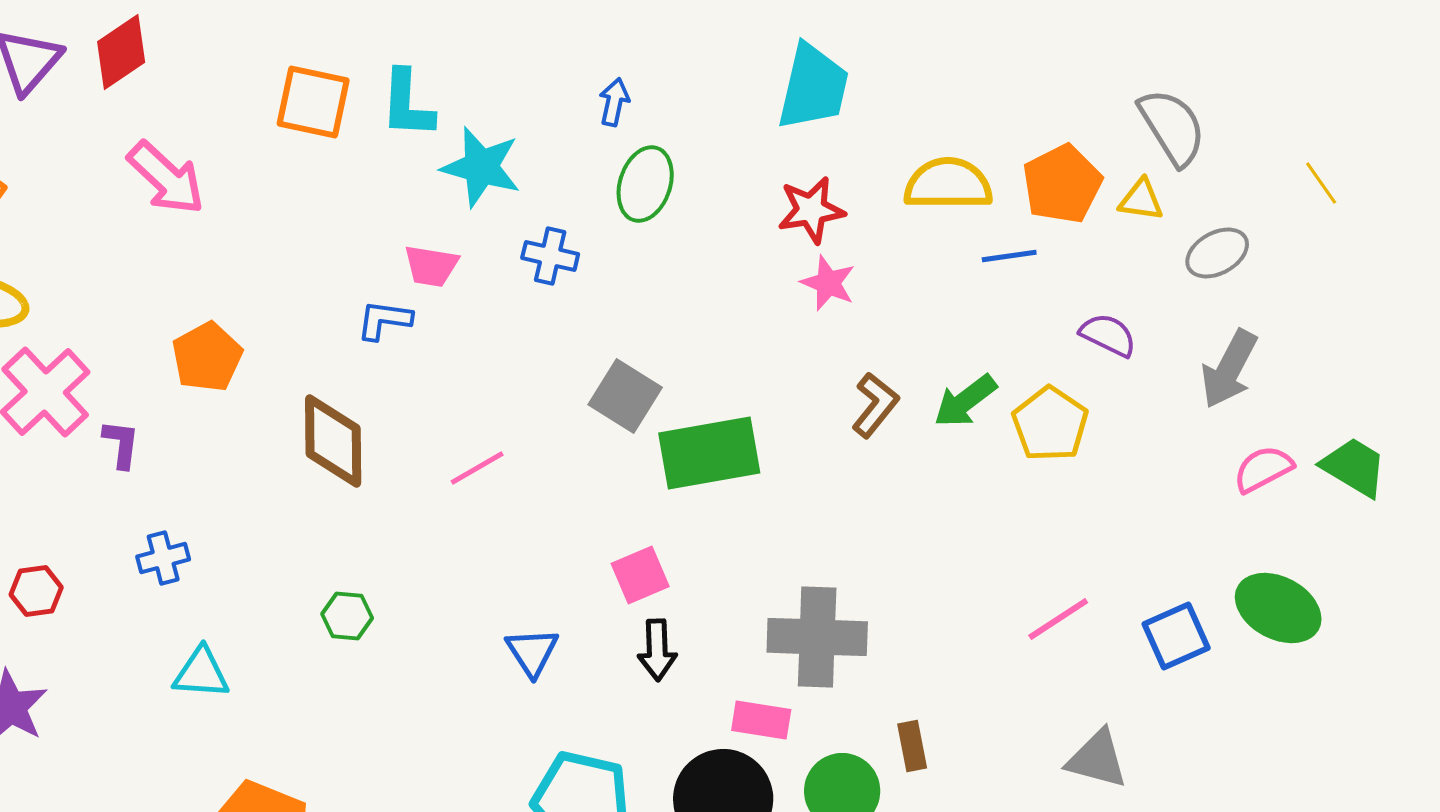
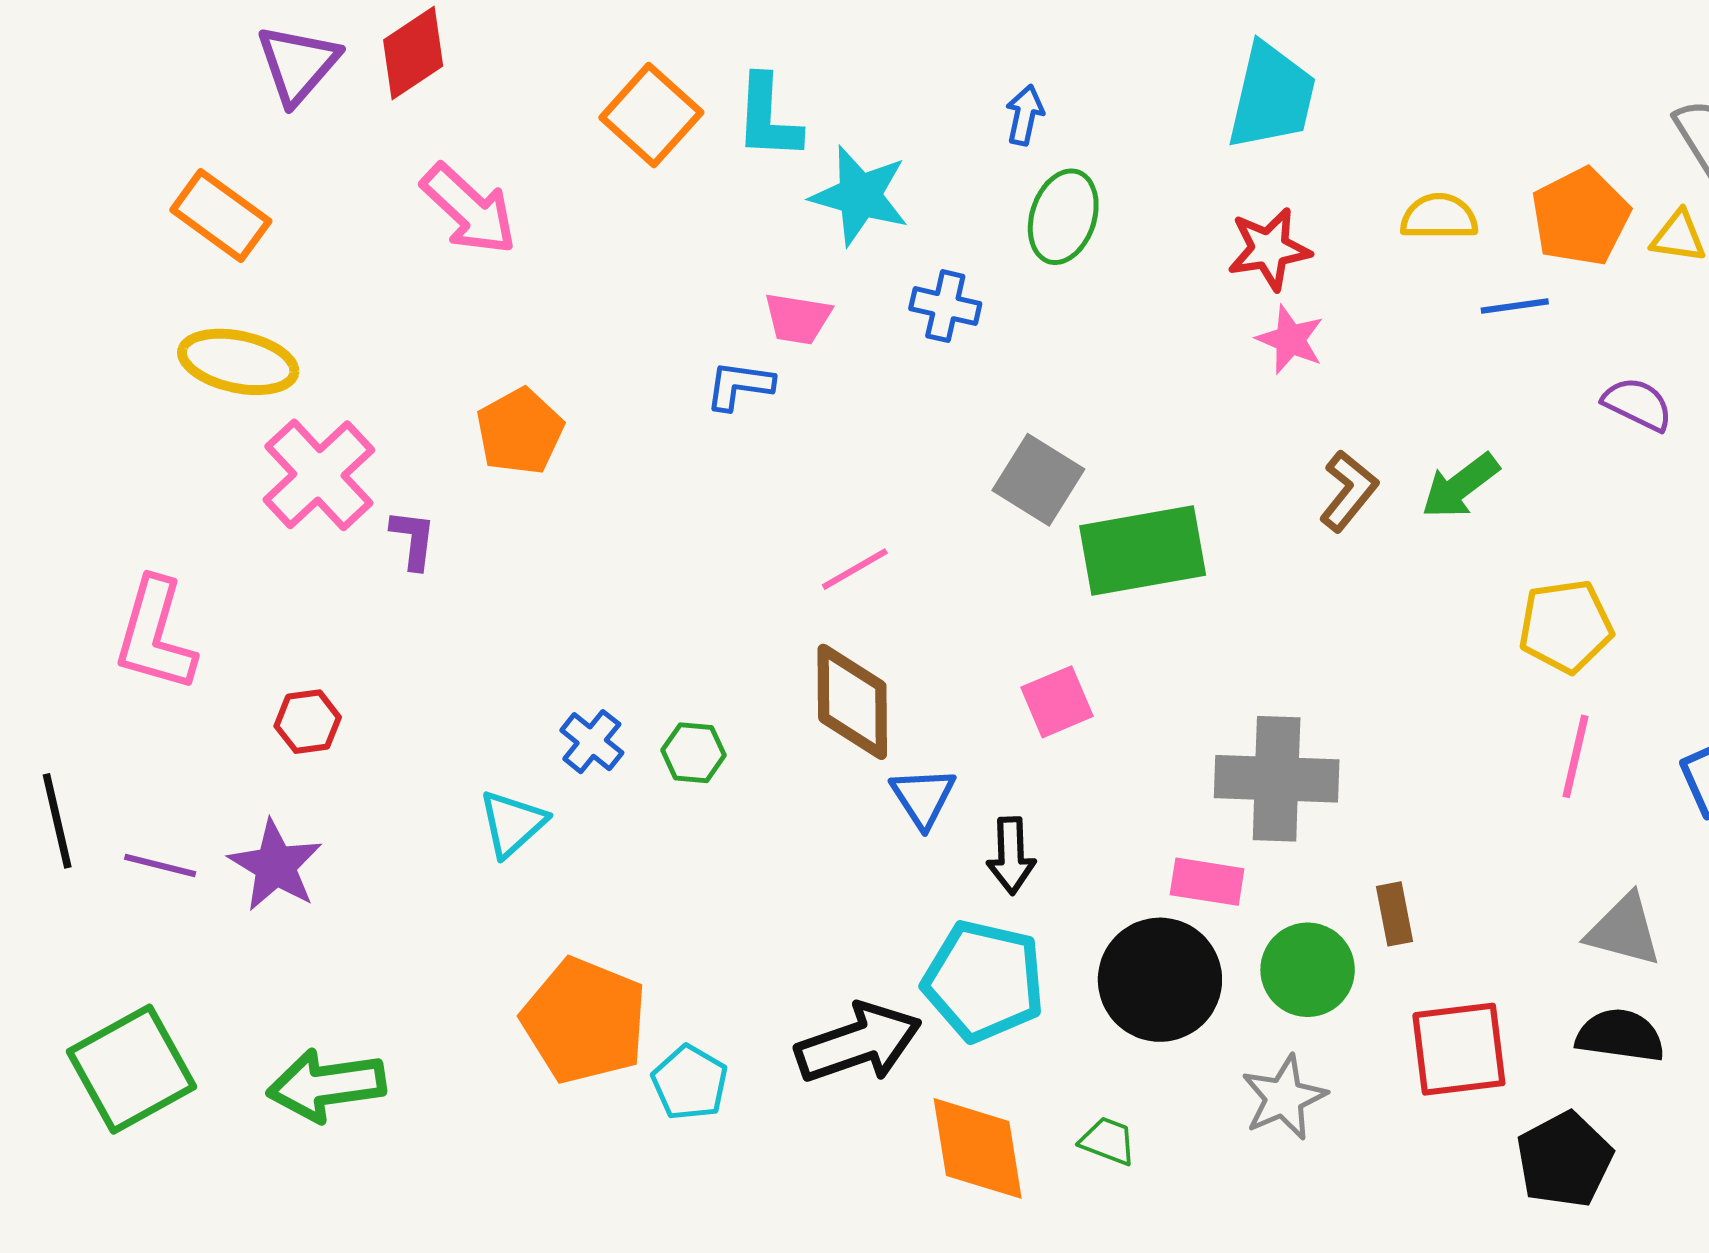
orange square: (313, 102) -> (651, 115), turned 30
yellow semicircle: (948, 184) -> (1439, 217), size x0.7
yellow pentagon: (1050, 424) -> (1566, 626), moved, turned 30
brown diamond: (333, 441) -> (852, 702), moved
blue cross: (163, 558) -> (592, 742), moved, turned -36
pink line: (1058, 619) -> (1576, 756), turned -44
black arrow: (657, 650) -> (1011, 856), moved
cyan triangle: (201, 673) -> (512, 823), turned -46

